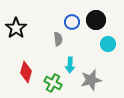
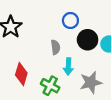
black circle: (96, 20) -> (88, 40), moved
gray semicircle: (58, 39) -> (55, 47), moved

